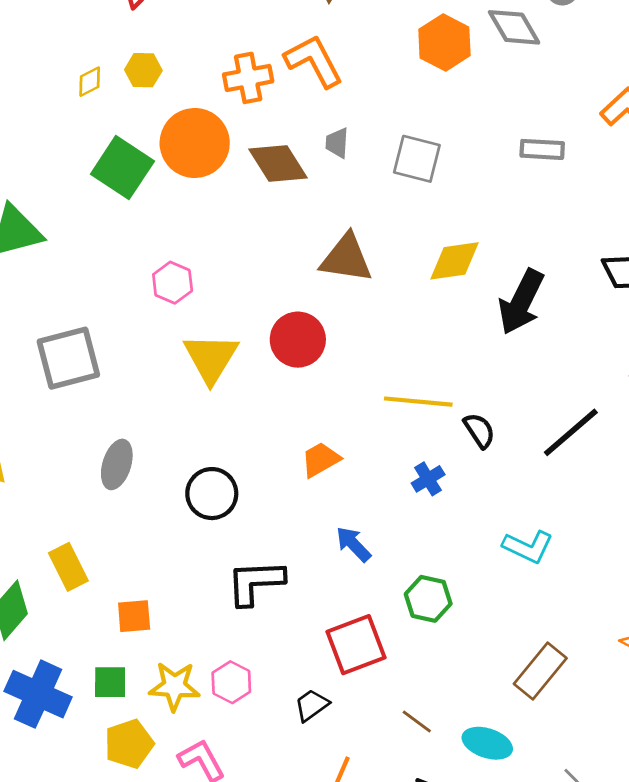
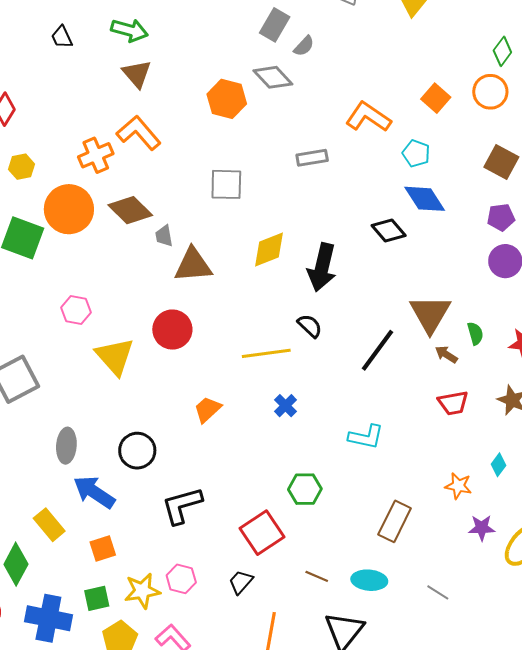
gray trapezoid: (337, 143) -> (164, 236), moved
black semicircle: (479, 431) -> (310, 326), moved
blue arrow: (353, 544) -> (94, 492), moved, size x1.5

